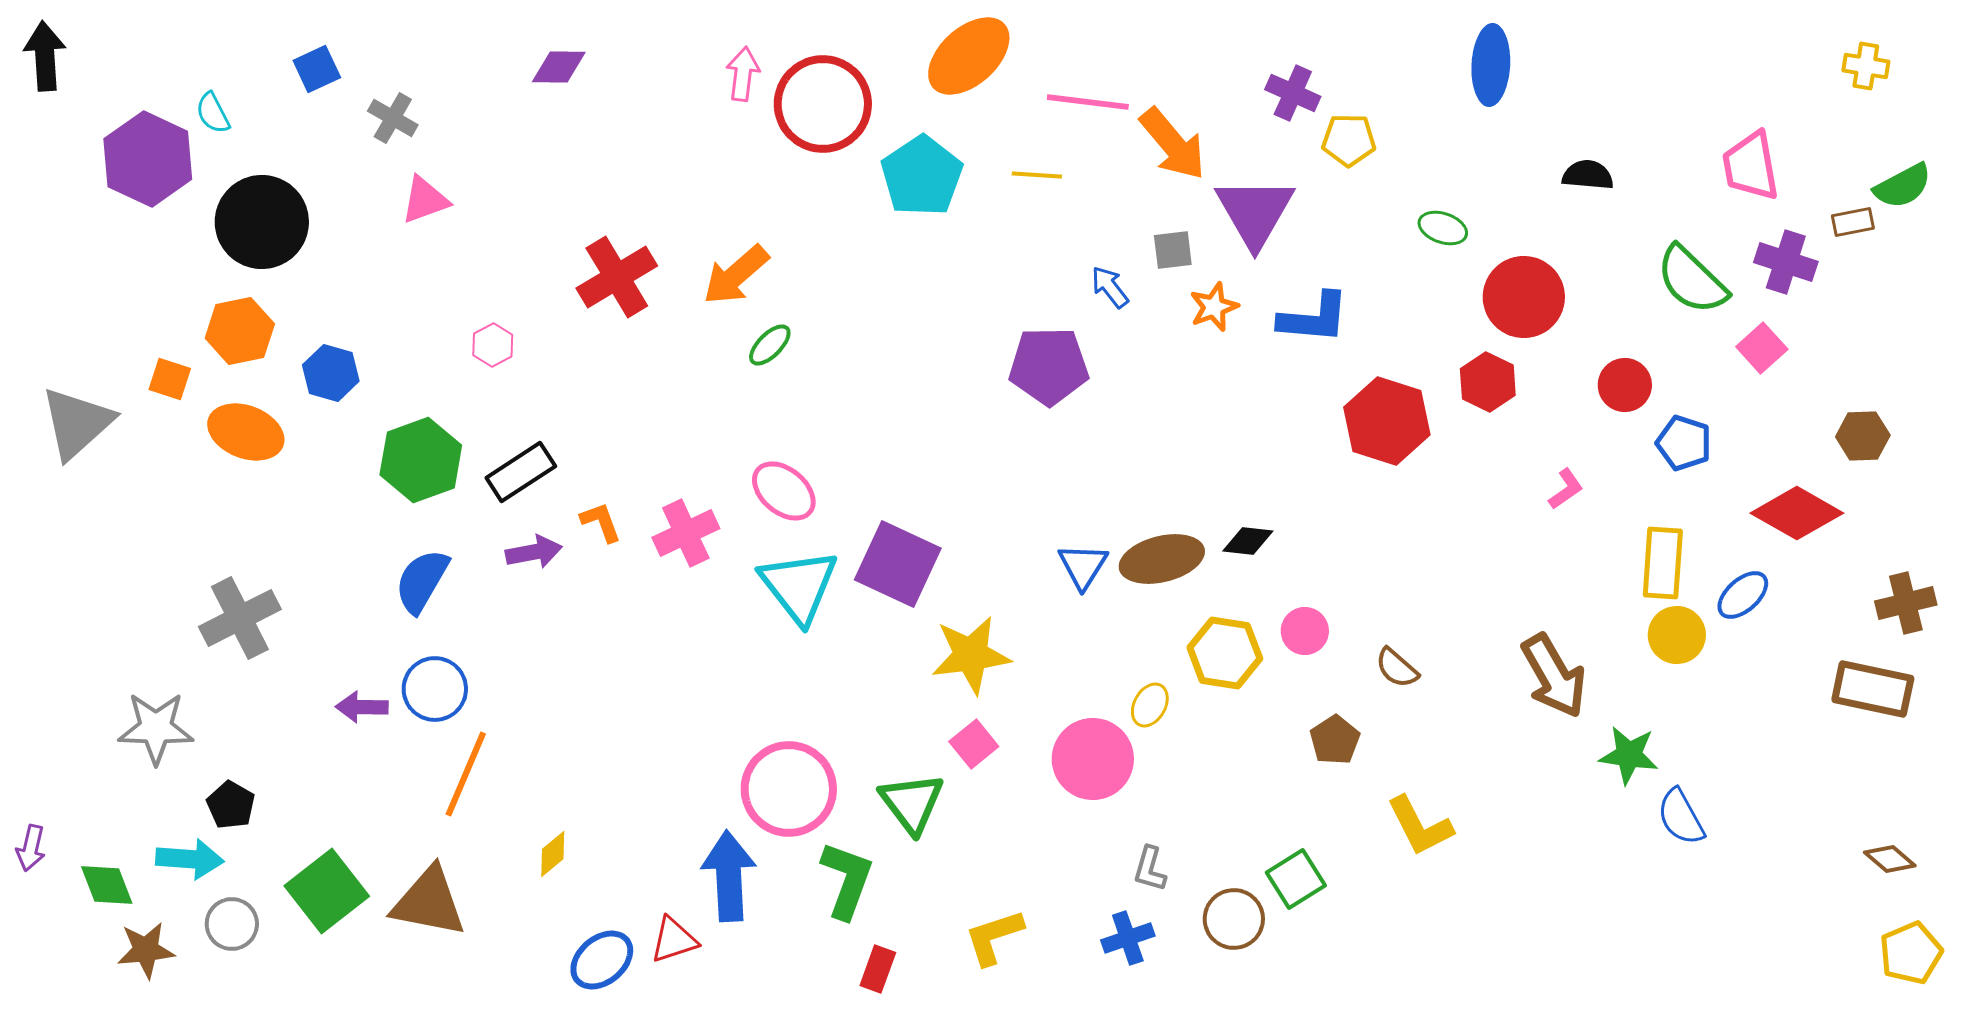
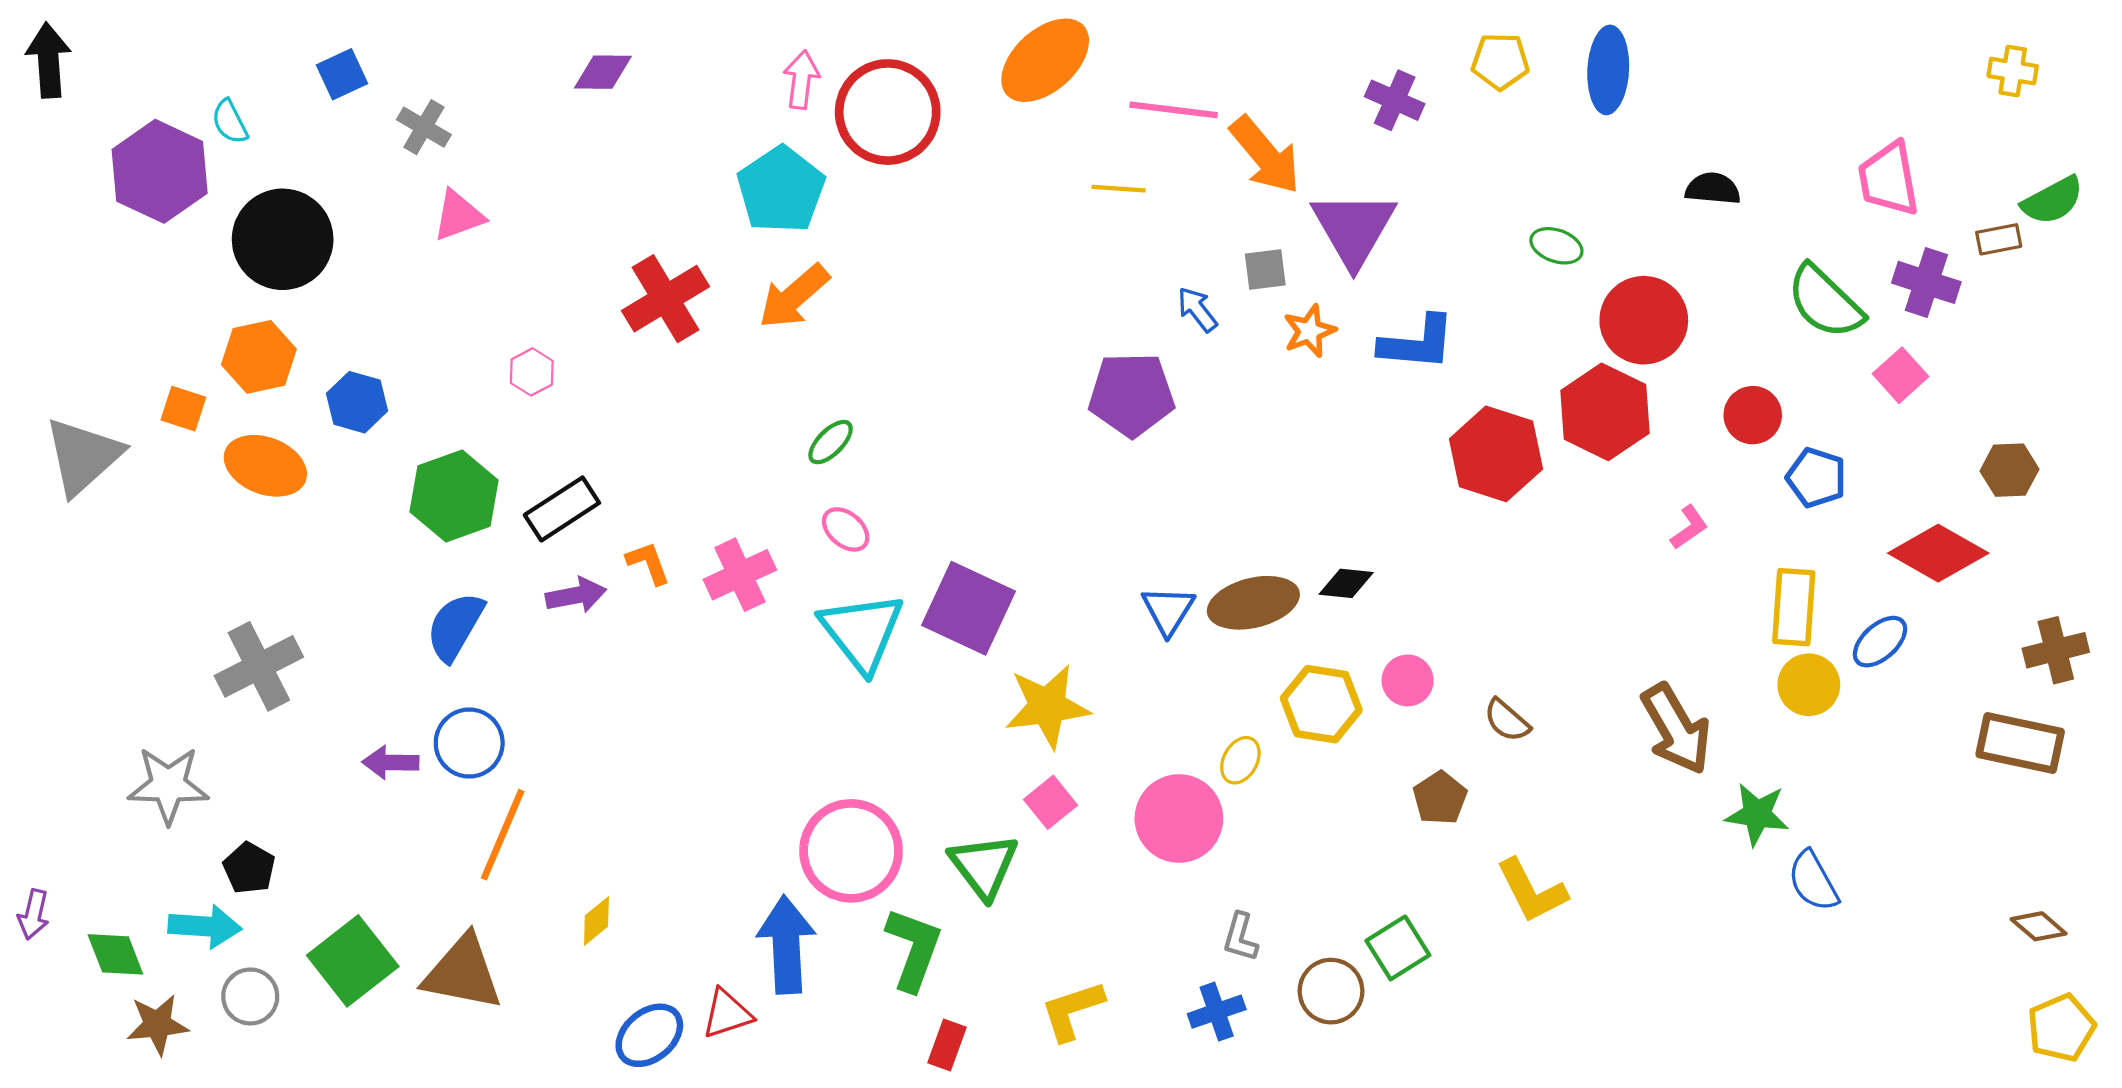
yellow pentagon: (1349, 140) -> (1500, 61), moved
cyan pentagon: (922, 176) -> (781, 190), moved
green ellipse: (770, 345) -> (831, 442), moved
red hexagon: (1488, 382) -> (1605, 412), size x1.5
pink ellipse: (784, 491) -> (846, 529), size x0.7

